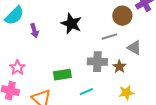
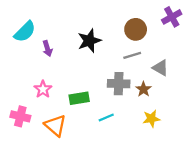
brown circle: (122, 16) -> (136, 29), moved
black star: (71, 24) -> (89, 41), turned 30
pink star: (17, 68) -> (43, 89), moved

